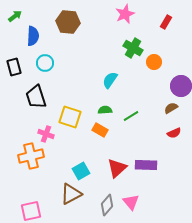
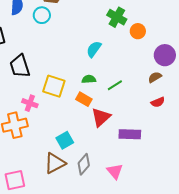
cyan circle: (45, 63) -> (42, 15), moved
red triangle: (117, 168) -> (101, 117), moved
gray diamond: (107, 205) -> (84, 164), moved

